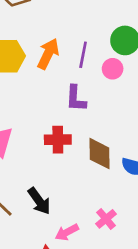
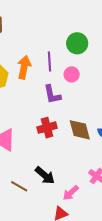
pink circle: (113, 69) -> (72, 74), moved

